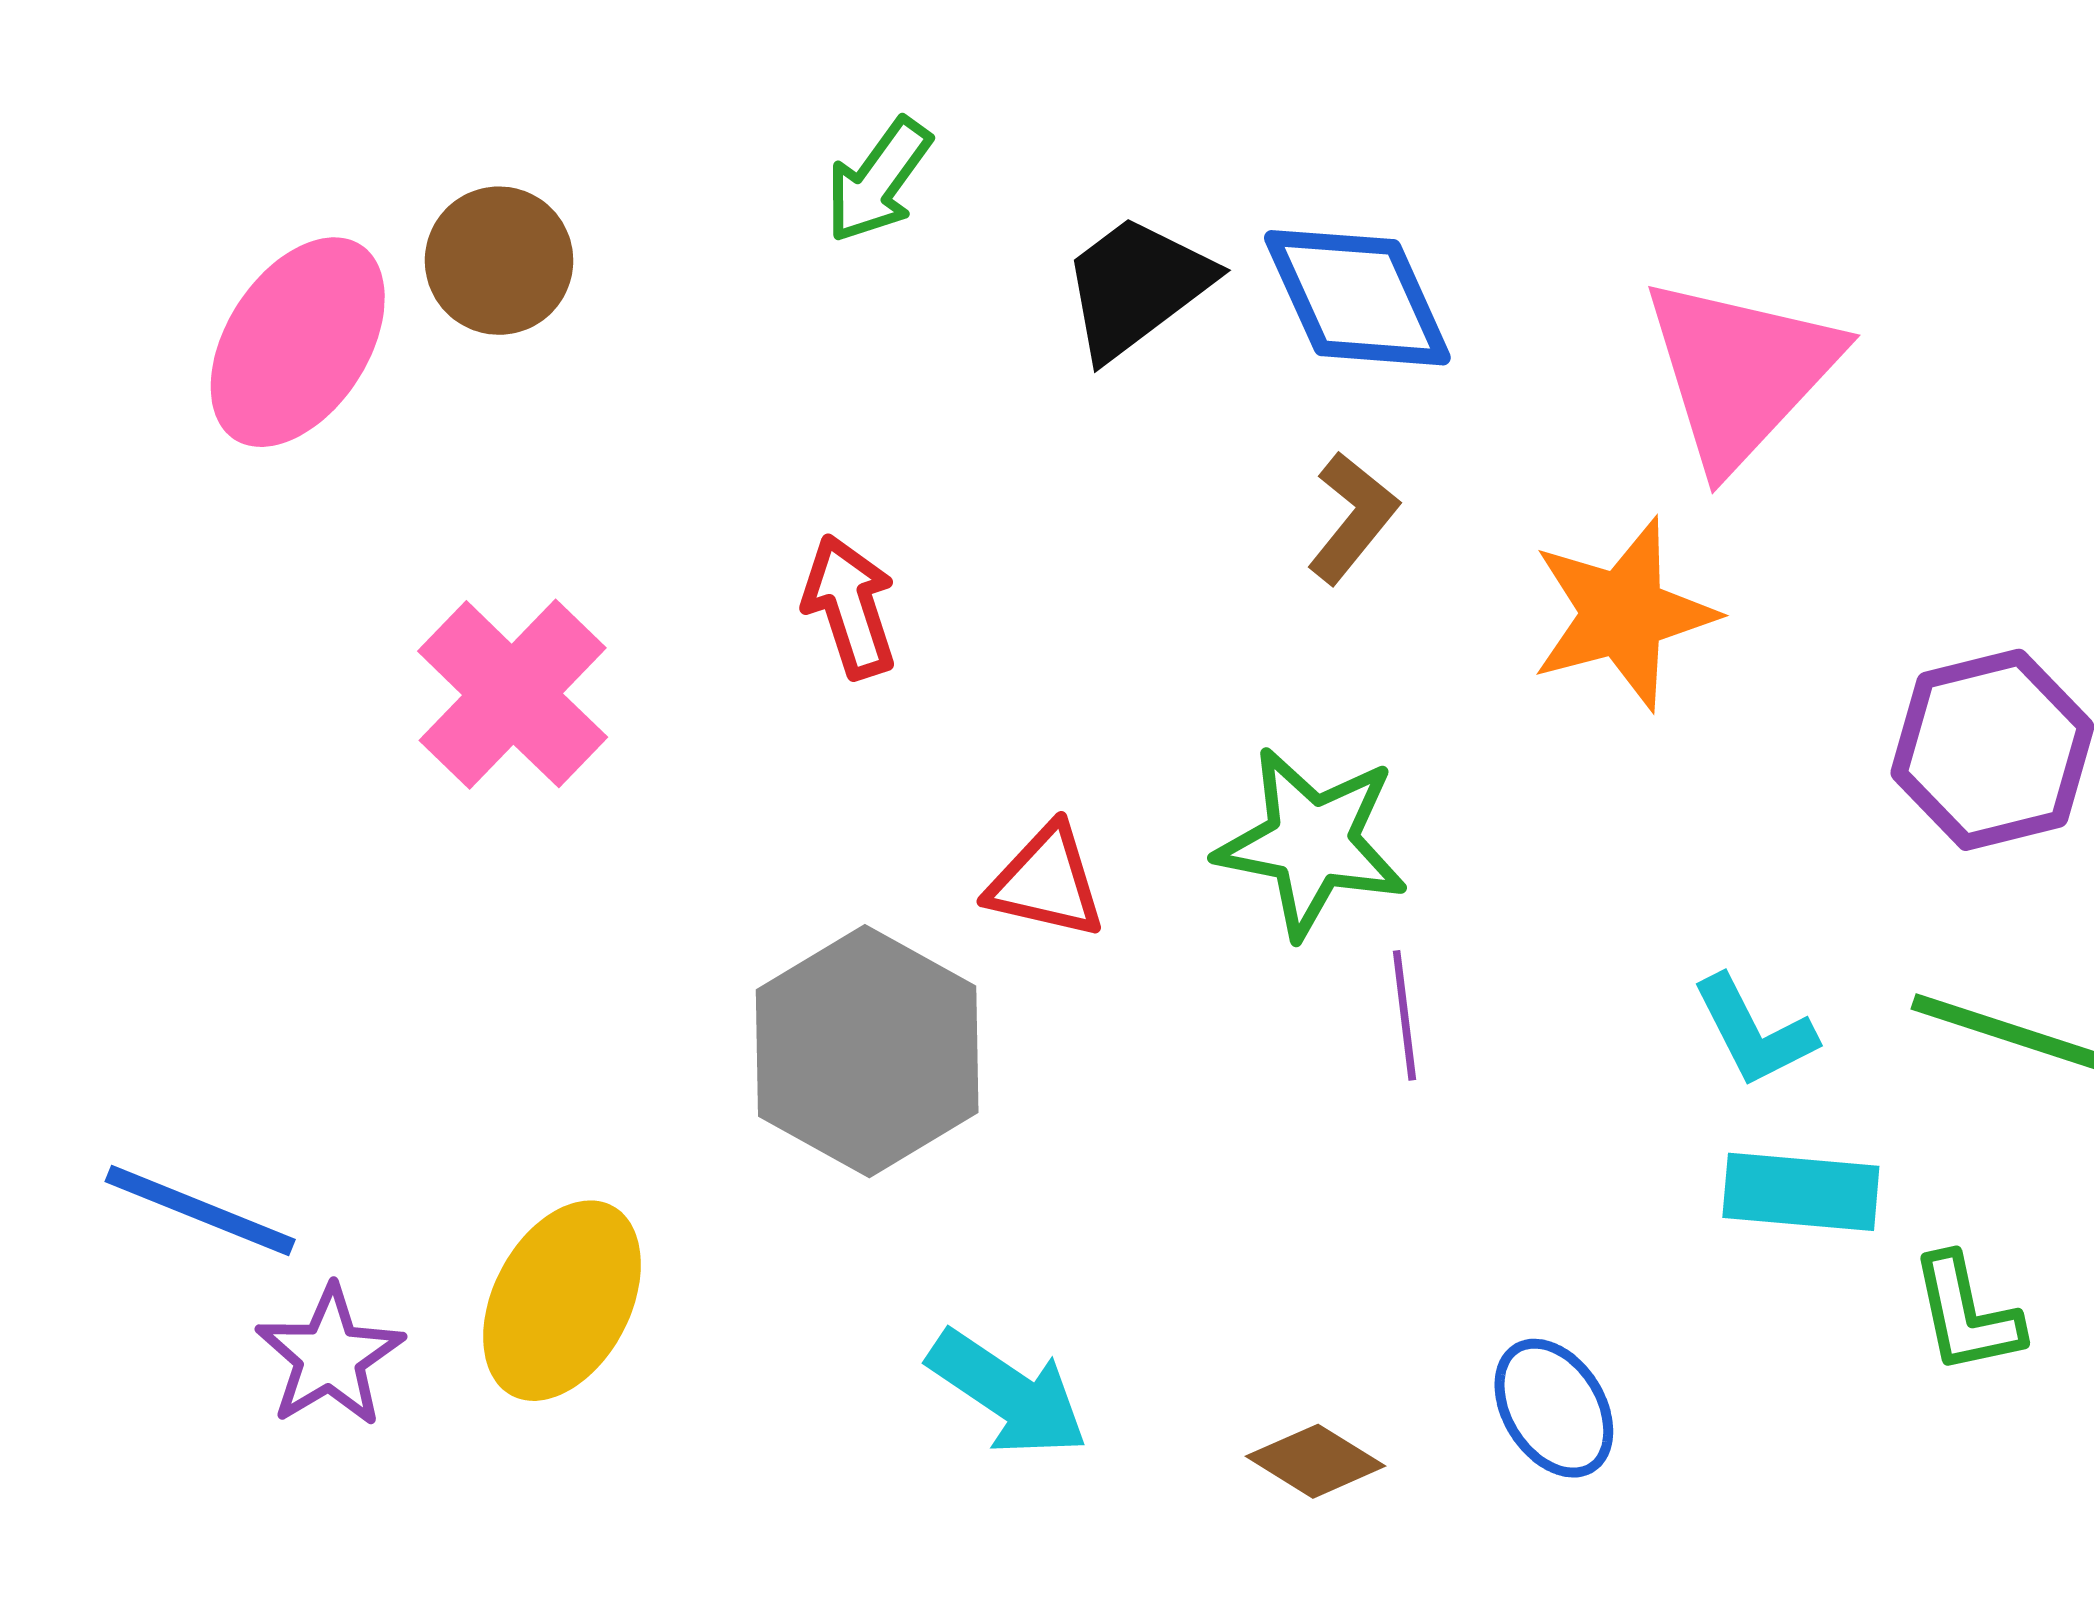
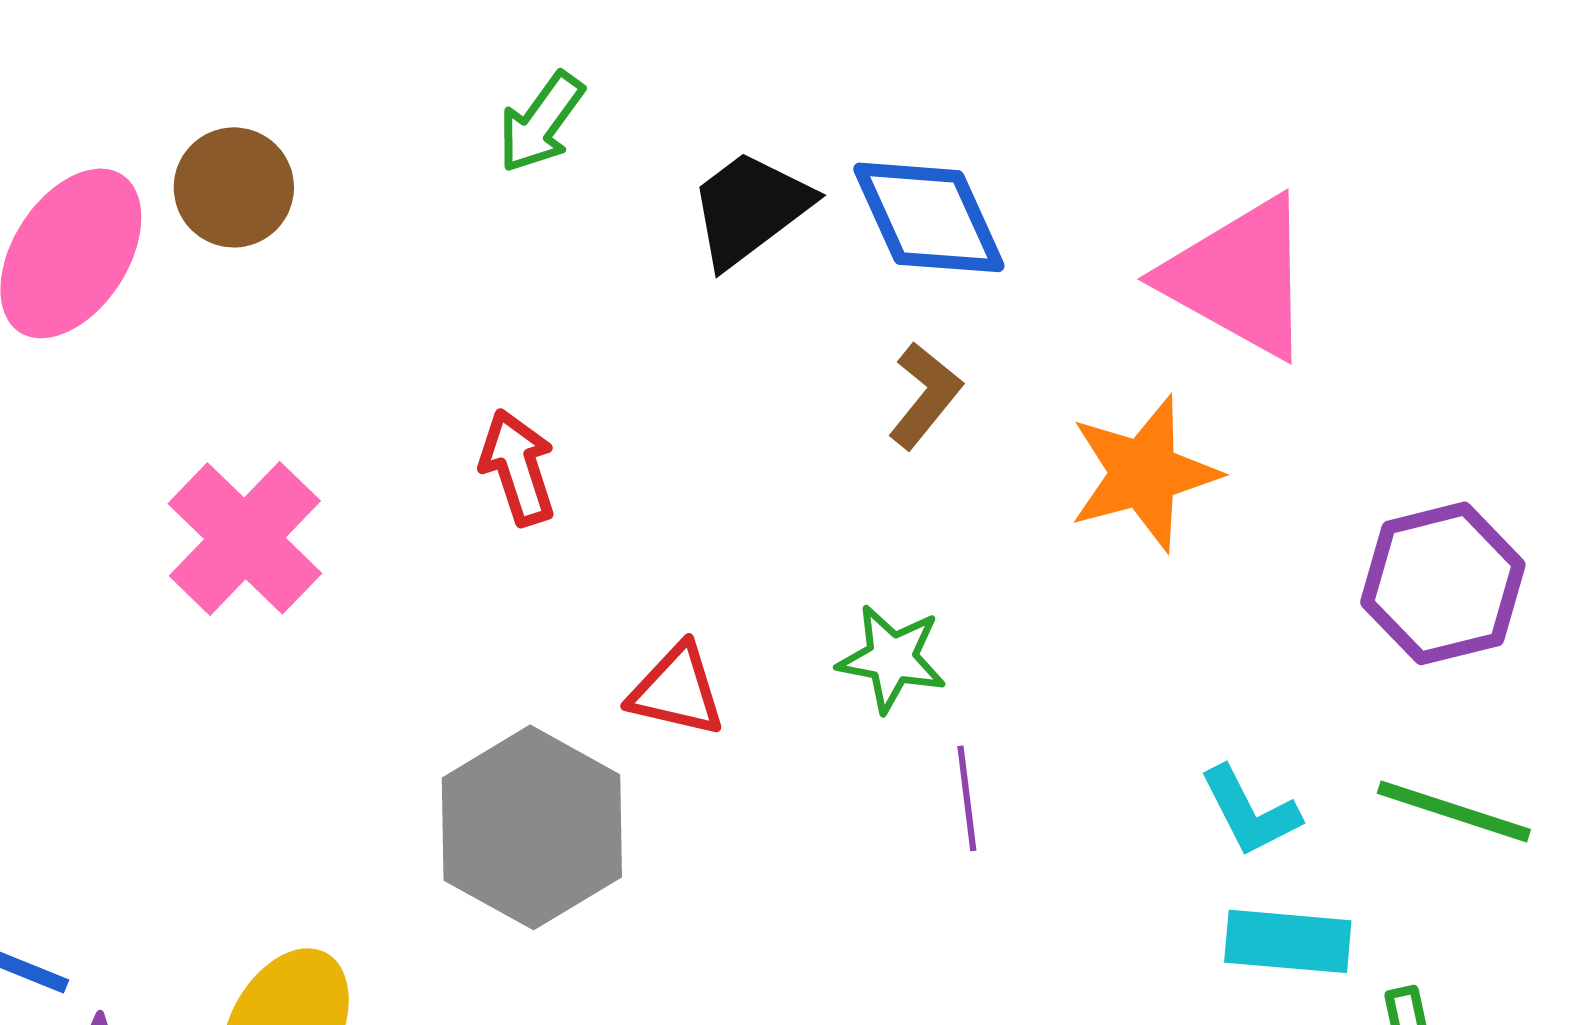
pink triangle: (1740, 372) -> (1239, 277), turned -44
green star: (1312, 842) -> (892, 658), size x0.7

